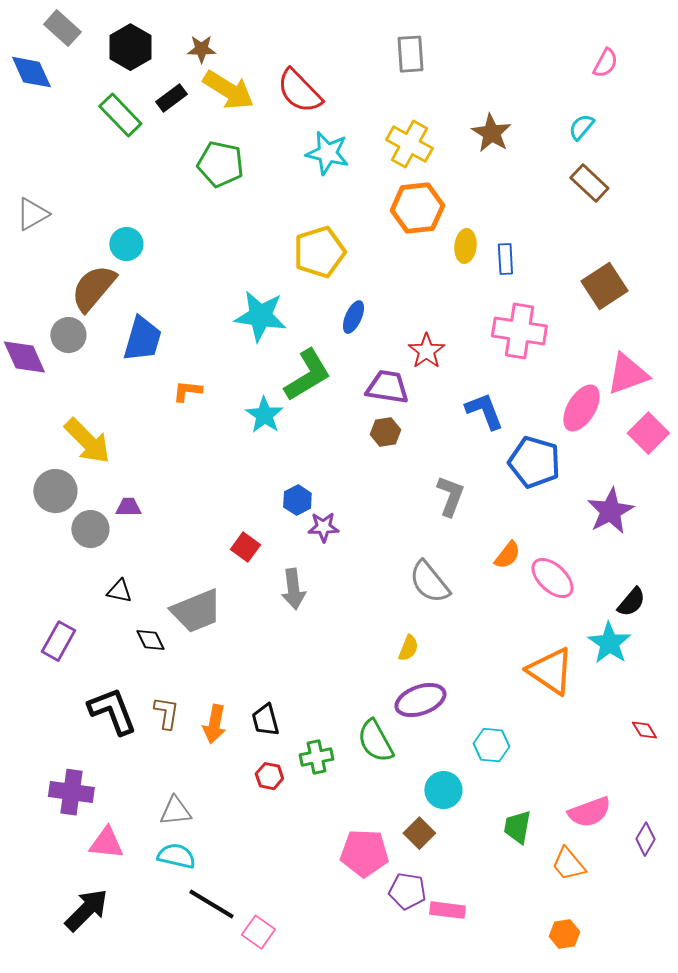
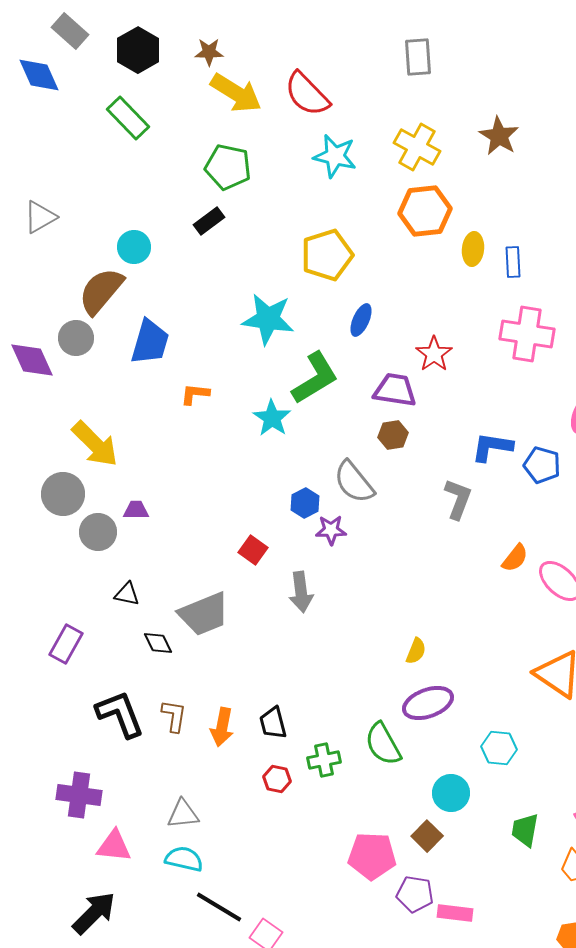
black rectangle: (171, 98) -> (209, 221), moved
blue L-shape: (484, 411) -> (492, 447), moved, turned -60
blue pentagon: (534, 462) -> (542, 465), size x0.7
gray semicircle: (429, 582) -> (354, 482), moved

